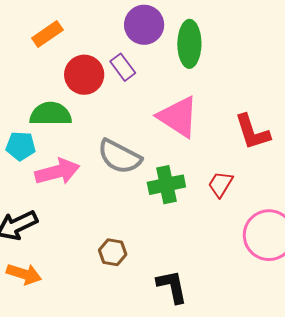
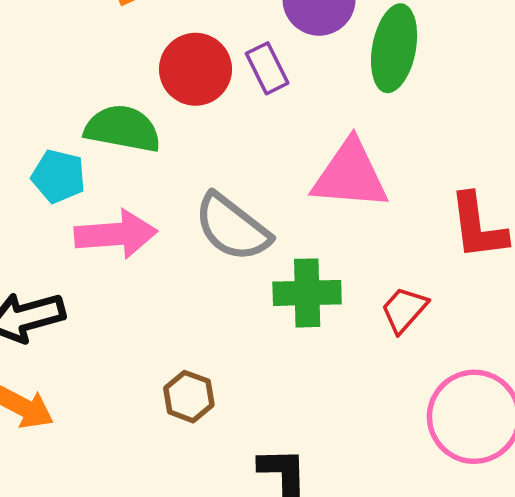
pink triangle: (178, 117) -> (350, 175), turned -39

